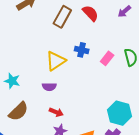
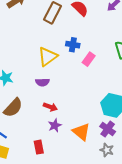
pink rectangle: (107, 58) -> (89, 59), moved

